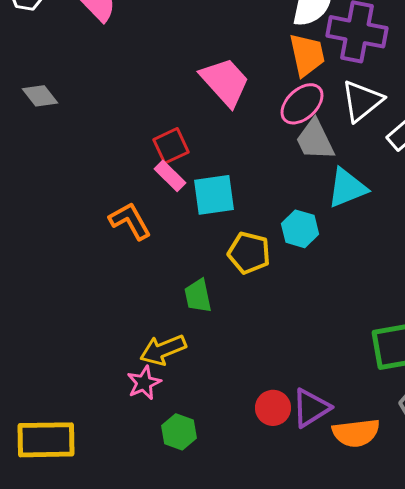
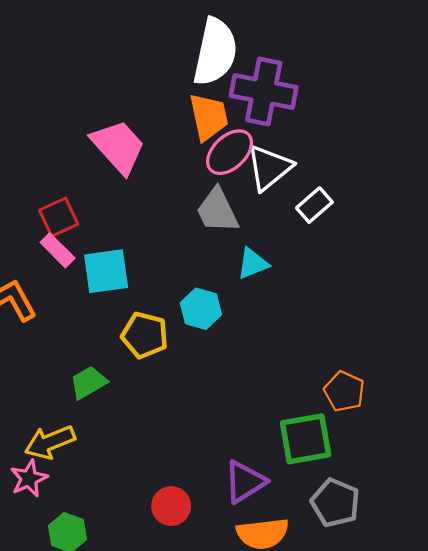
pink ellipse: (302, 104) -> (230, 152), moved
cyan triangle: (347, 188) -> (253, 263), size x0.7
green trapezoid: (198, 296) -> (88, 383), turned 72
purple triangle: (311, 408) -> (245, 482), moved

